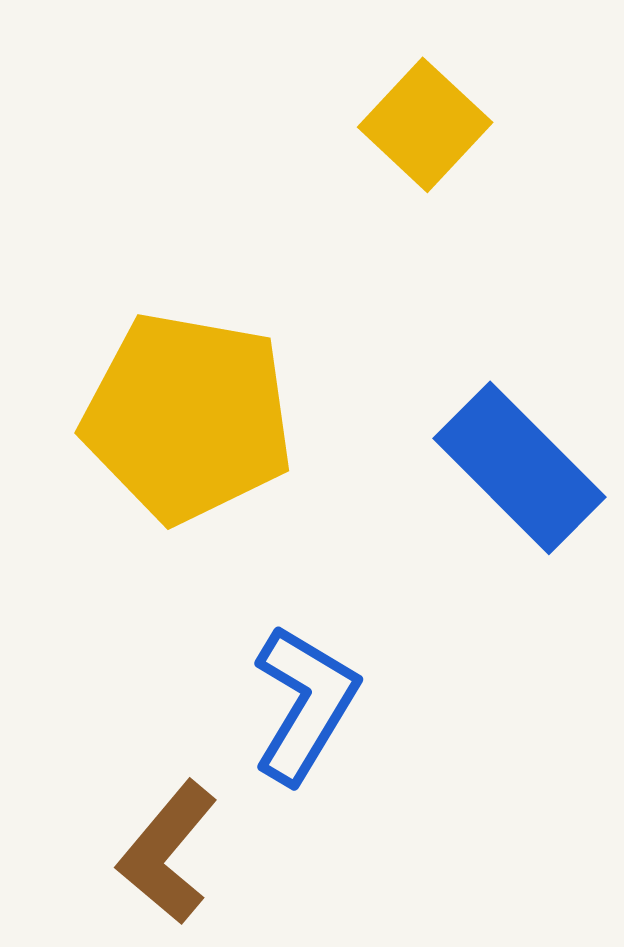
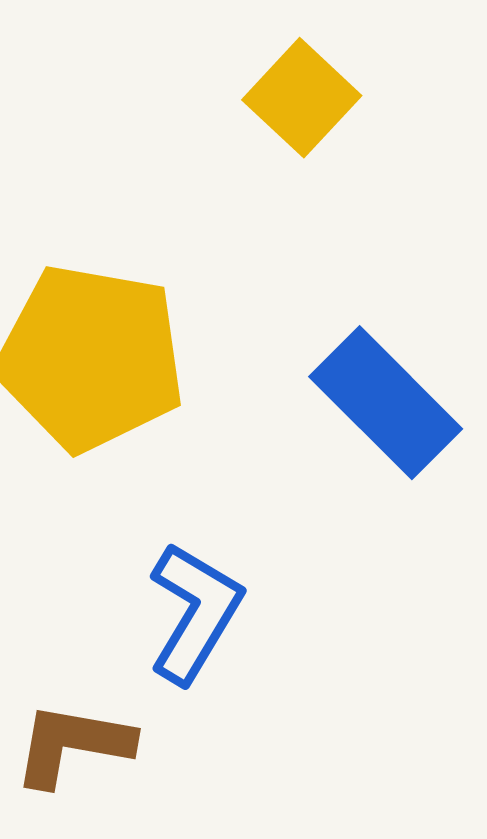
brown L-shape: (168, 852) -> (73, 745), turned 60

